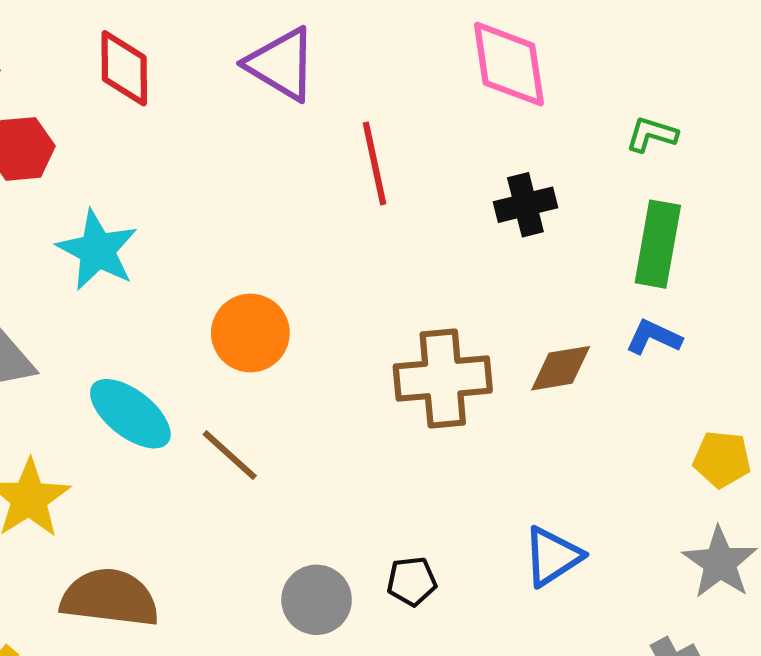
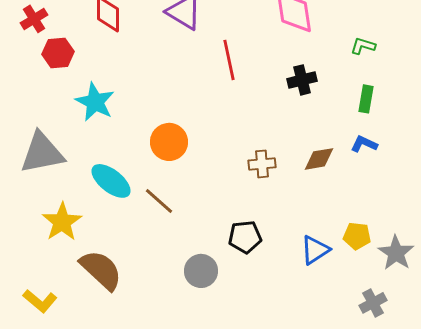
green rectangle: (658, 244) -> (366, 99), size x0.7
brown cross: (443, 379) -> (262, 164), size x0.6
yellow pentagon: (722, 459) -> (357, 236), moved
black pentagon: (412, 581) -> (245, 237), moved, size x1.4
brown semicircle: (110, 598) -> (101, 270), turned 36

